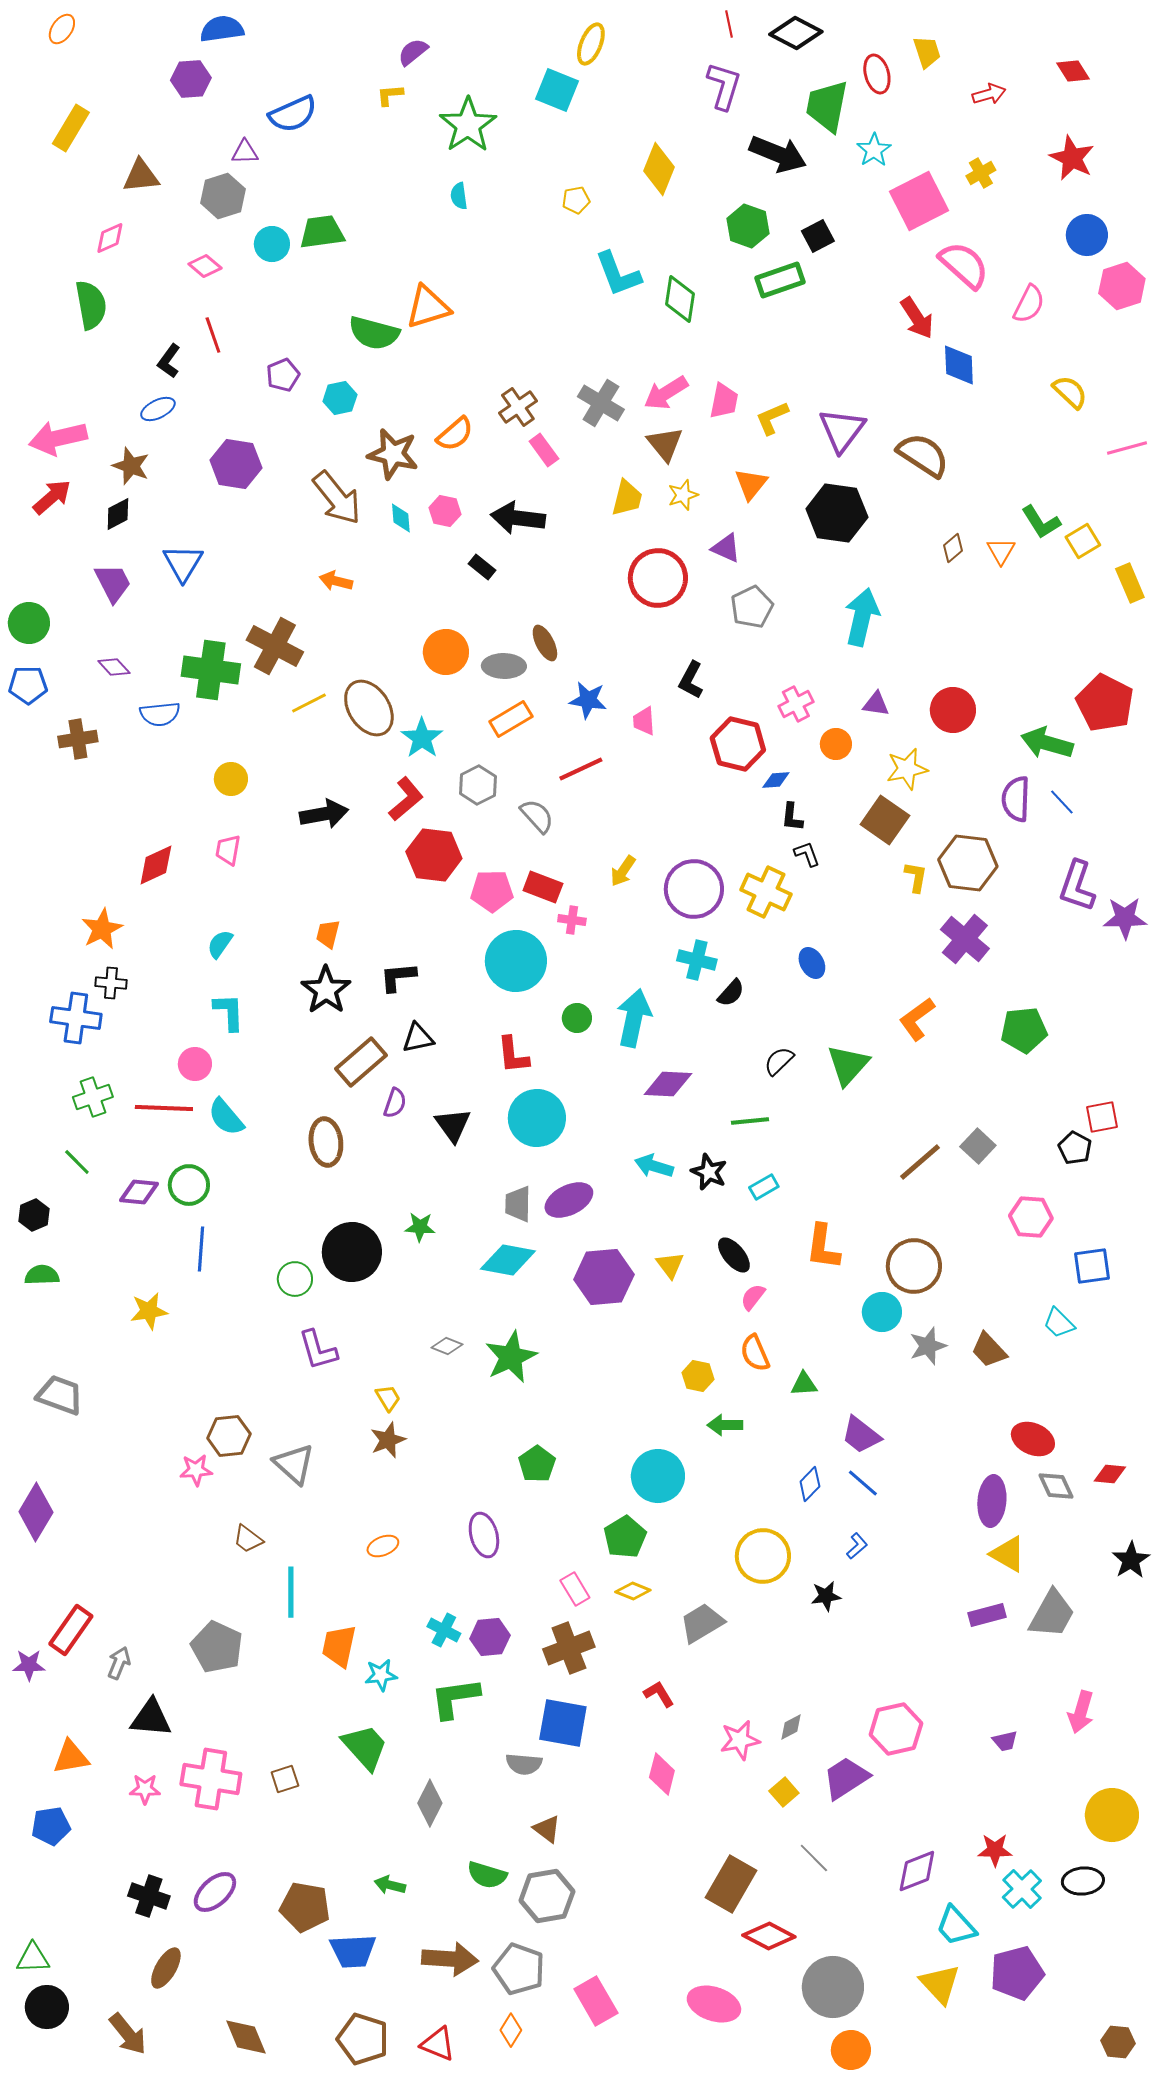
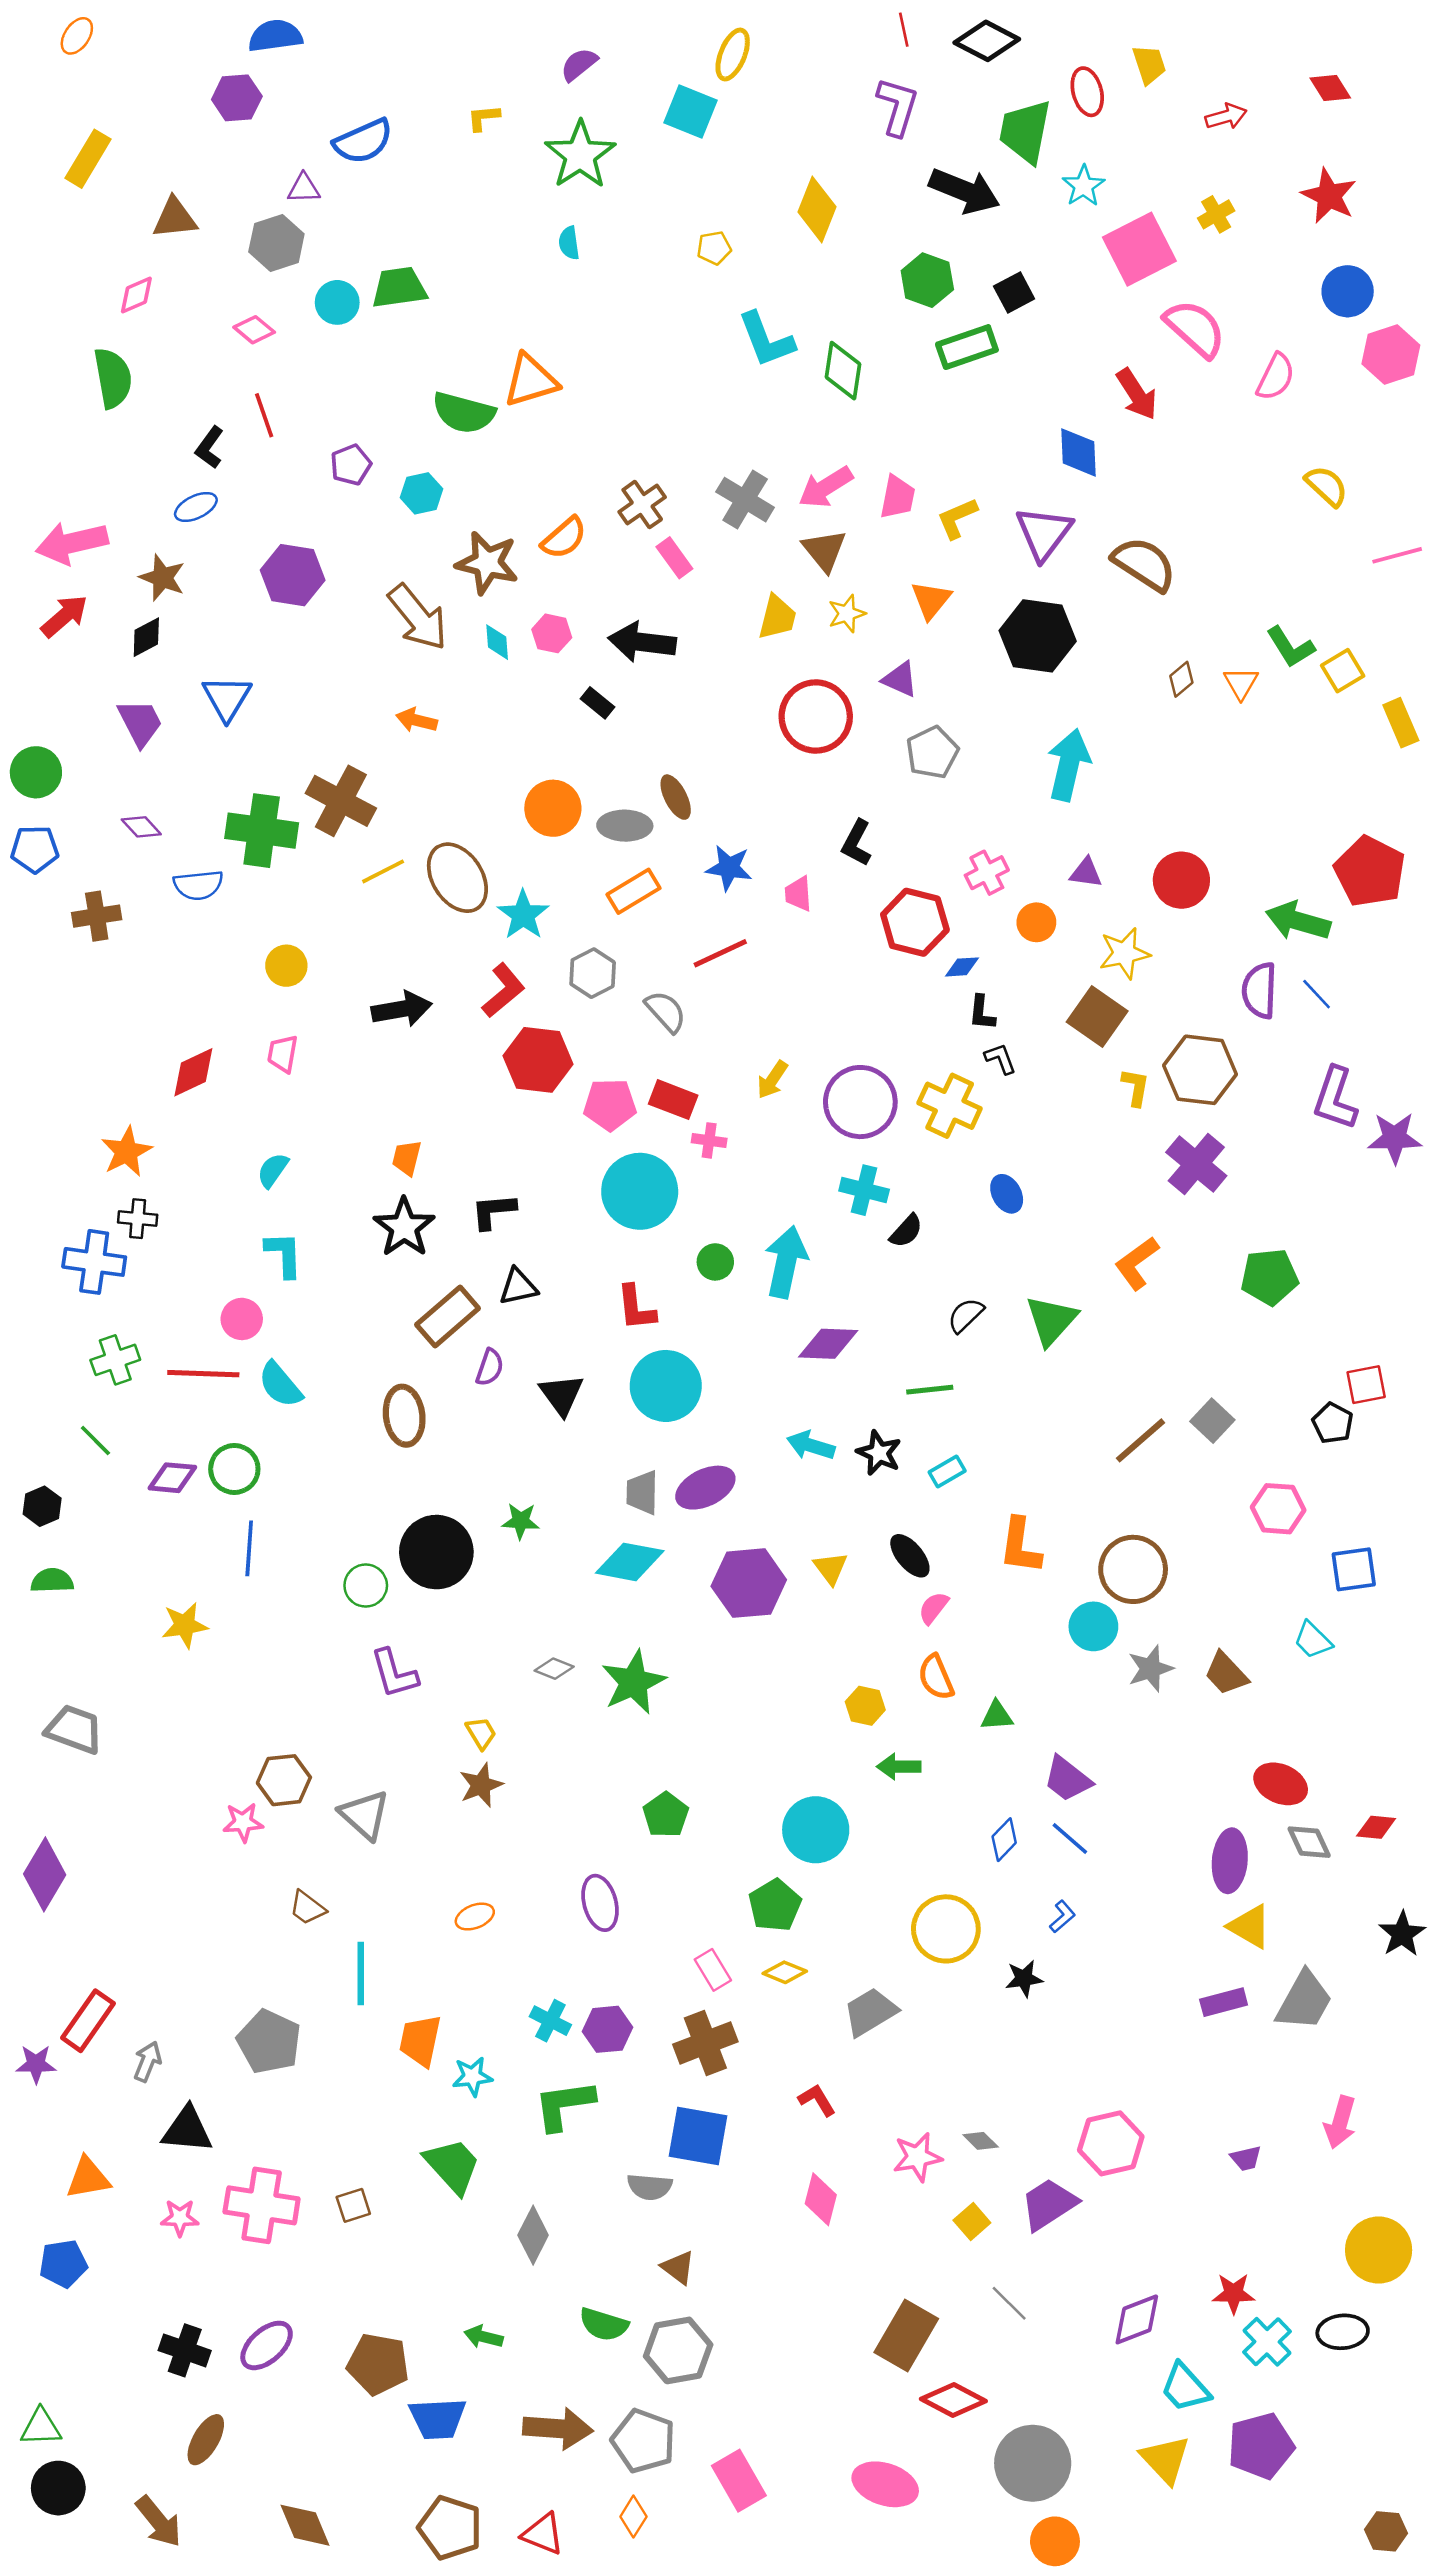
purple semicircle: (413, 52) -> (579, 64), moved
blue diamond: (959, 365) -> (1079, 452), moved
gray diamond: (791, 1727) -> (981, 2141), turned 72

